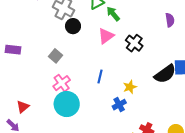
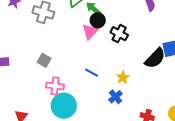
black circle: (73, 26) -> (98, 20), moved
blue line: (100, 77) -> (92, 73), turned -64
pink cross: (62, 83) -> (55, 86), turned -36

